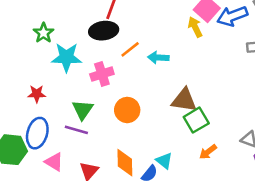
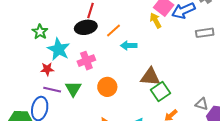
orange line: (130, 49) -> (114, 30), moved
cyan star: (66, 57) -> (59, 49), turned 30
red star: (37, 94) -> (47, 69), moved
purple line: (76, 130) -> (52, 90), moved

